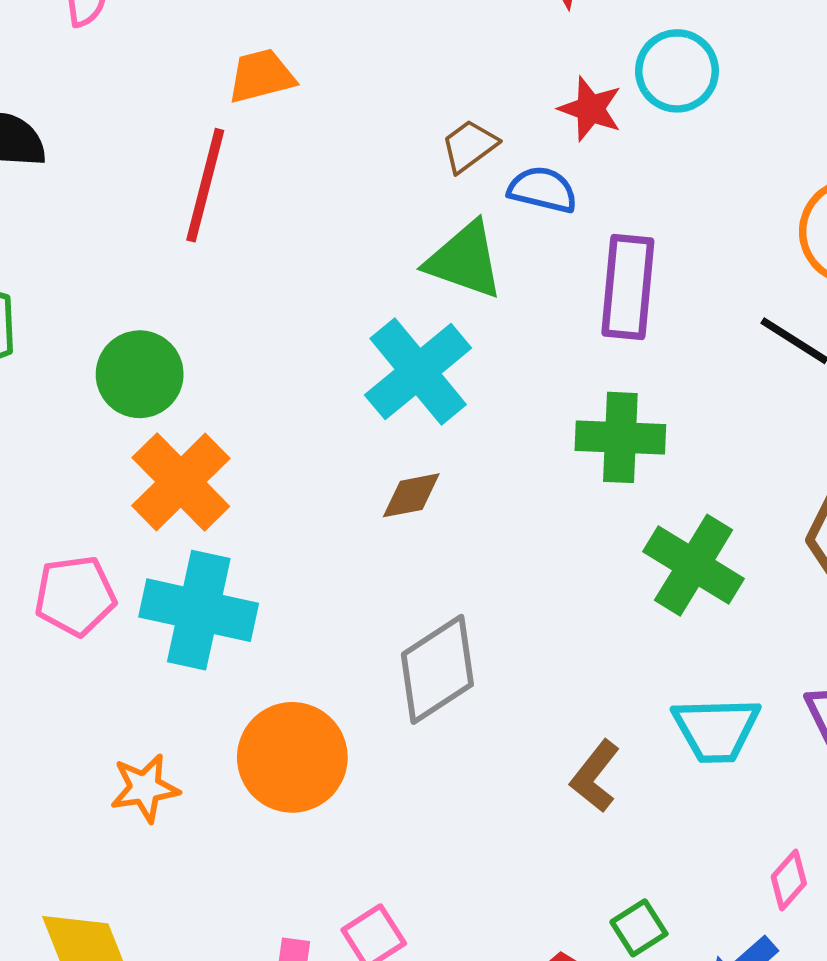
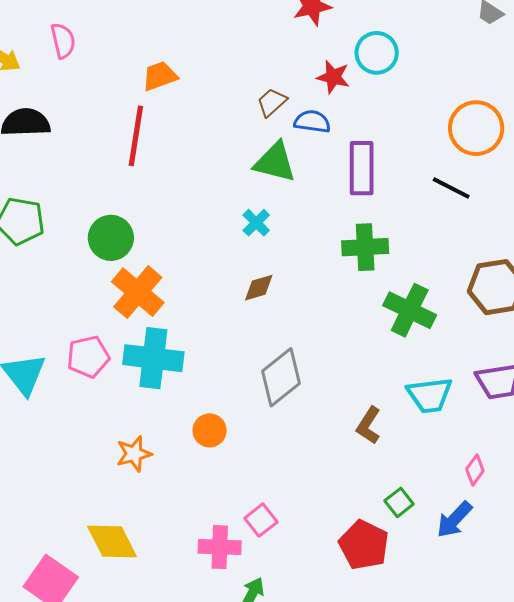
cyan cross: (418, 372) -> (256, 223), size x0.5
orange circle: (292, 757) -> (210, 430), size x0.6

